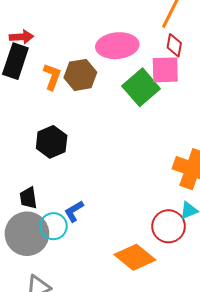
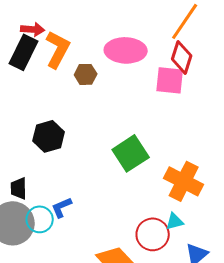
red diamond: (174, 45) -> (182, 57), size x1.4
brown hexagon: (80, 75) -> (86, 74), size x0.7
orange L-shape: (52, 77) -> (58, 49), moved, size x1.4
green square: (141, 87) -> (131, 153), moved

